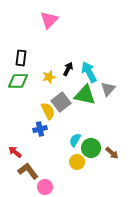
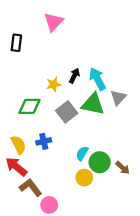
black rectangle: (21, 58) -> (16, 43), moved
green diamond: (18, 81) -> (29, 106), moved
yellow semicircle: (48, 111) -> (18, 145), moved
red arrow: (15, 152) -> (16, 167), size x1.5

